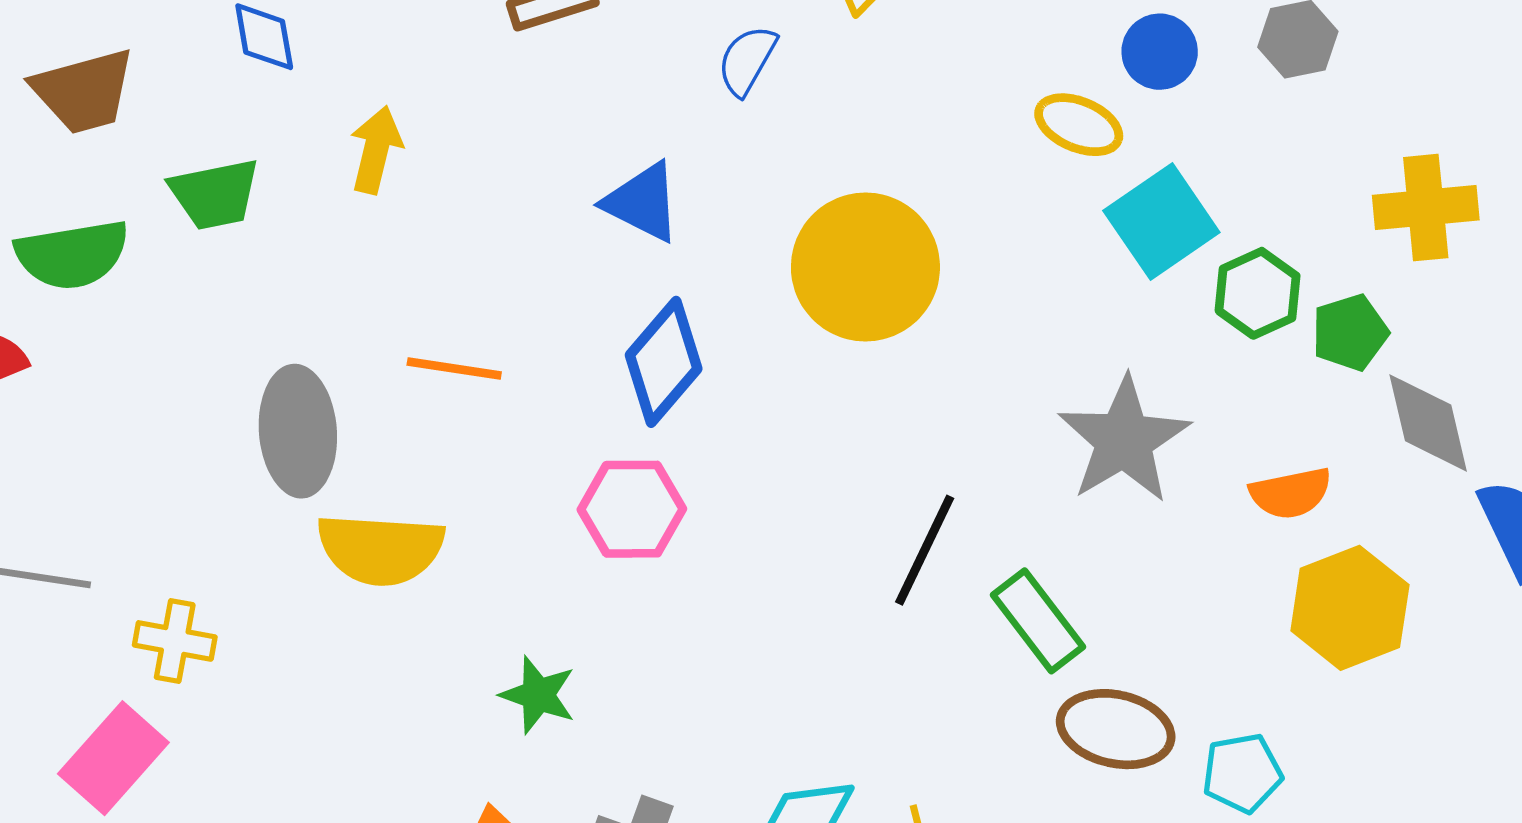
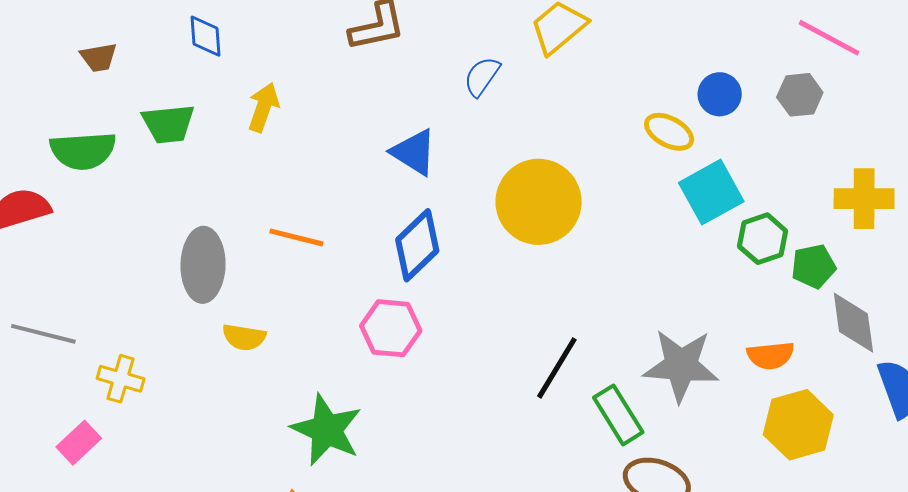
brown trapezoid: (84, 91) -> (99, 57), size x0.6
gray star: (1124, 440) -> (681, 366), moved, turned 30
yellow semicircle: (381, 549) -> (244, 337), size x0.6
green star: (538, 695) -> (327, 430), size x1.6
pink rectangle: (113, 758) -> (79, 443), size x0.7

